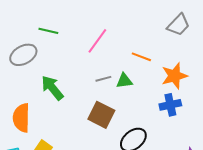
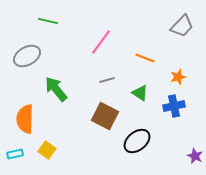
green line: (48, 31) -> (48, 21), moved
orange star: (174, 76) -> (178, 77), size x0.6
green triangle: (124, 81) -> (140, 93), moved, turned 42

